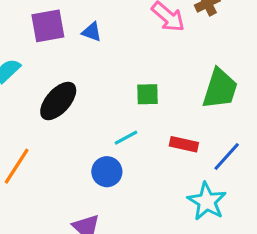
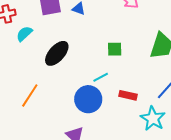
red rectangle: (184, 144) -> (128, 95), moved
blue circle: (107, 172) -> (88, 99), size x1.4

